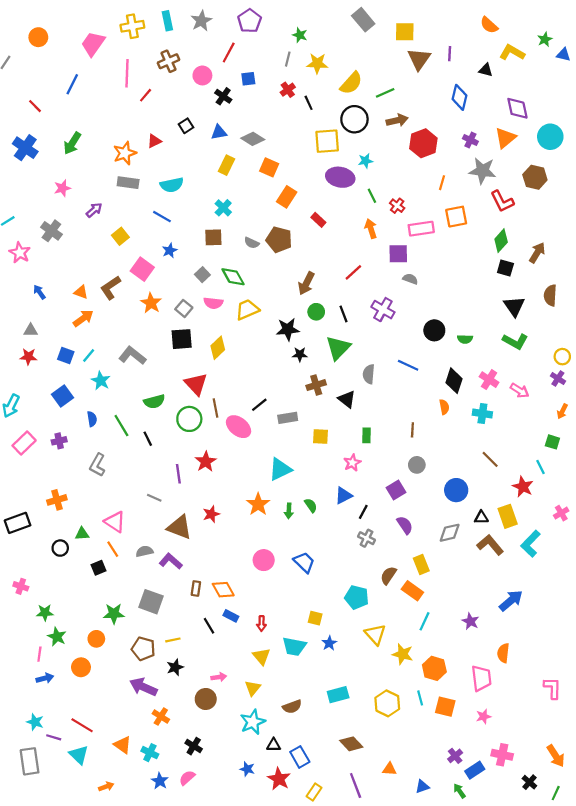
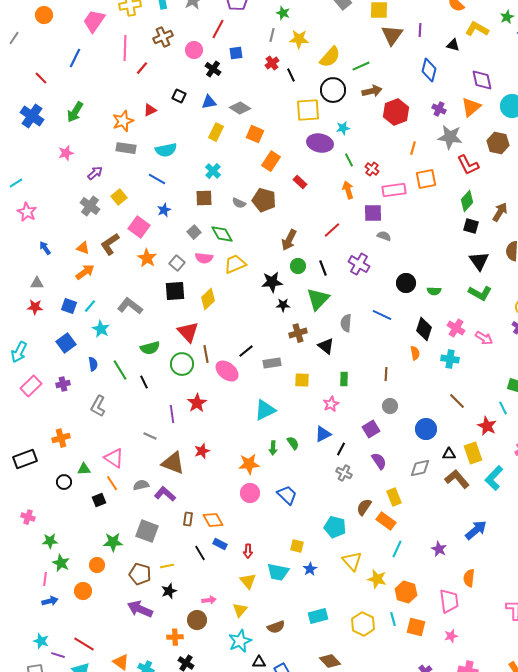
black square: (186, 126) -> (179, 96), turned -32
gray cross: (51, 231) -> (90, 206), moved
orange star: (258, 504) -> (249, 464), moved, turned 30
orange cross: (161, 717) -> (175, 637), moved, turned -35

